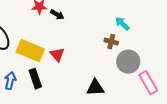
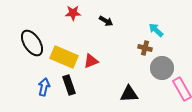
black arrow: (57, 15) -> (106, 21), moved
red triangle: (57, 55) -> (91, 61), turned 49

